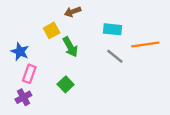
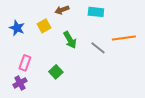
cyan rectangle: (112, 29) -> (96, 12), moved
green arrow: (70, 47) -> (70, 40), moved
blue star: (20, 52) -> (17, 28), moved

